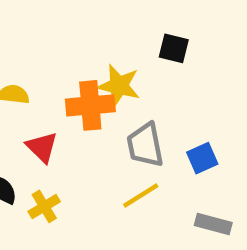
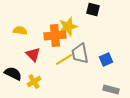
yellow star: (119, 86) -> (68, 27), turned -30
yellow line: (141, 195) -> (64, 60), moved

